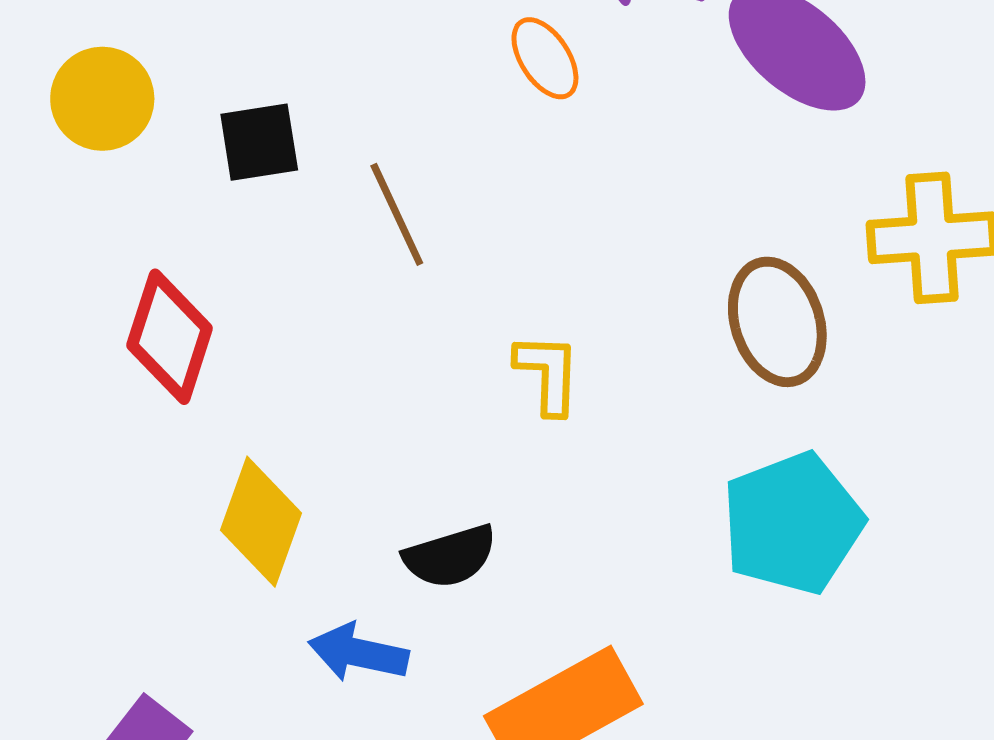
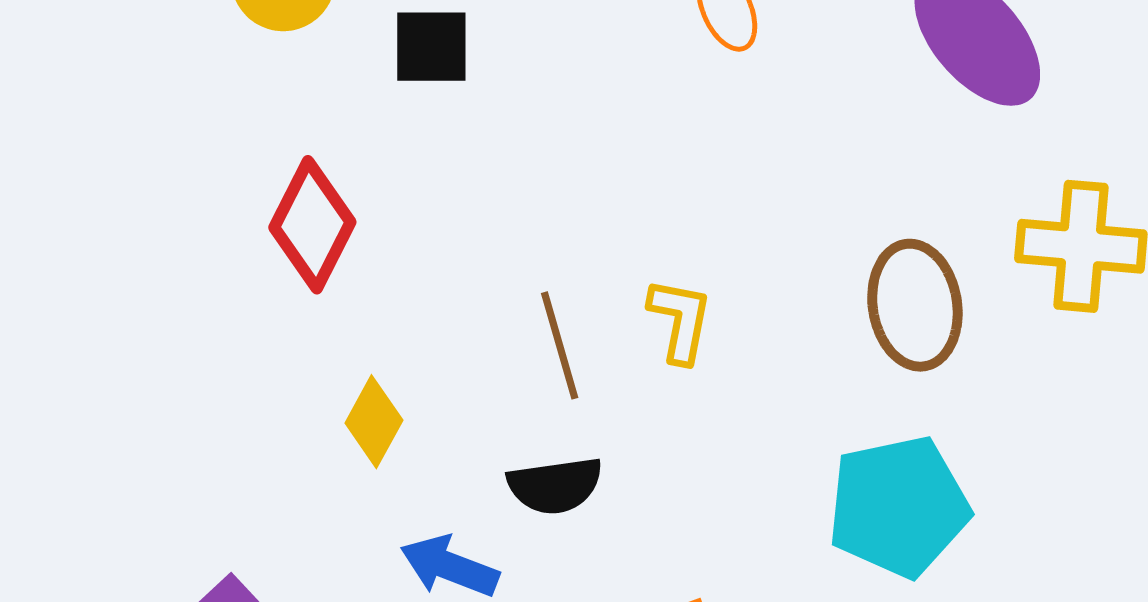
brown line: (397, 214) -> (560, 345), moved
yellow diamond: (261, 522) -> (374, 422), size x0.7

